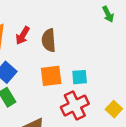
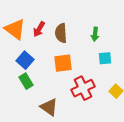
green arrow: (108, 14) -> (95, 34), moved, turned 32
cyan square: (80, 77) -> (105, 58), moved

